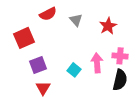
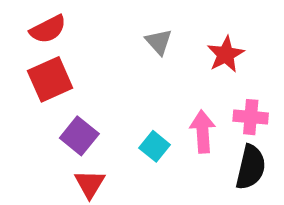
red semicircle: (48, 14) -> (48, 29), moved
purple square: (38, 65) -> (79, 136), turned -30

